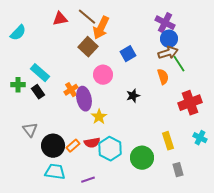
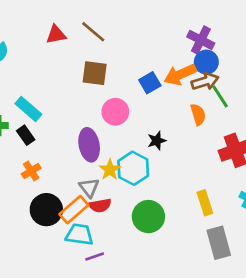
orange arrow: (101, 28) -> (180, 74), moved, turned 40
brown square: (88, 47) -> (95, 73), turned -36
orange cross: (71, 90) -> (31, 171), moved
gray triangle: (30, 130) -> (89, 188), moved
orange rectangle: (73, 146) -> (74, 210), size x1.5
cyan hexagon: (110, 149) -> (133, 168), moved
green circle: (142, 158) -> (148, 217), moved
gray rectangle: (178, 170) -> (219, 243), size x1.6
cyan trapezoid: (55, 172) -> (79, 234), moved

